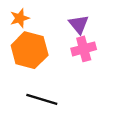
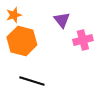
pink cross: (84, 49) -> (83, 40), moved

